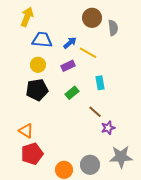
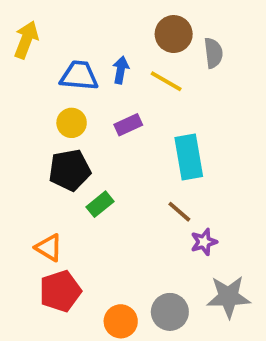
yellow arrow: (27, 17) -> (26, 40), moved
blue arrow: (70, 43) -> (121, 70), moved, turned -40
yellow line: (88, 53) -> (166, 81), moved
cyan rectangle: (100, 83) -> (189, 157), size x1.6
green rectangle: (72, 93) -> (100, 204), moved

